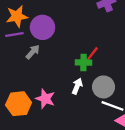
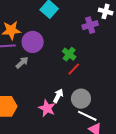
green cross: (84, 63) -> (69, 54), moved, turned 32
pink star: (45, 99) -> (47, 108), moved

